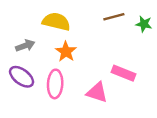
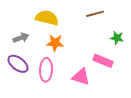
green star: (144, 24) -> (117, 38), moved
orange star: (66, 52) -> (55, 43), turned -30

